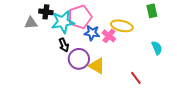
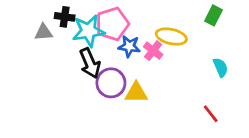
green rectangle: (152, 11) -> (213, 15), turned 40
black arrow: (64, 45) -> (90, 63), size x1.5
yellow triangle: (97, 66) -> (136, 93), turned -30
red line: (136, 78) -> (211, 114), moved

